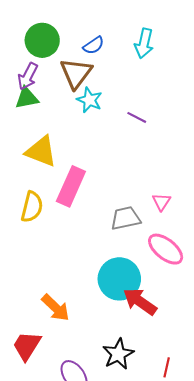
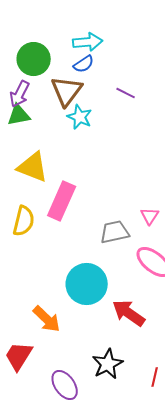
cyan arrow: (144, 43) -> (88, 42), moved, turned -108
purple line: (137, 117) -> (126, 93), moved
cyan circle: (119, 279) -> (87, 284), moved

